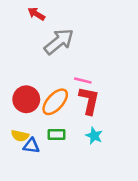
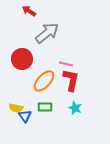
red circle: (26, 99) -> (22, 59), moved
blue triangle: (31, 146) -> (25, 116), turned 48

